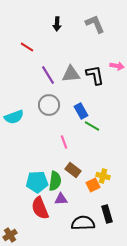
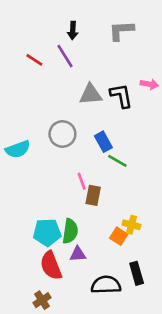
gray L-shape: (95, 24) -> (121, 30), turned -70
purple line: (48, 75) -> (65, 56), moved
brown rectangle: (73, 170) -> (93, 195), moved, turned 63
orange square: (93, 185) -> (119, 236), turned -32
brown cross: (10, 235) -> (42, 300), moved

